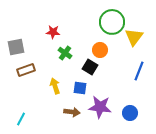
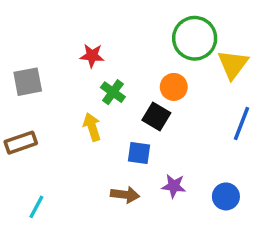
brown rectangle: (26, 70) -> (21, 143), moved
yellow arrow: (55, 86) -> (92, 127), moved
purple star: (100, 107) -> (174, 186), size x0.6

